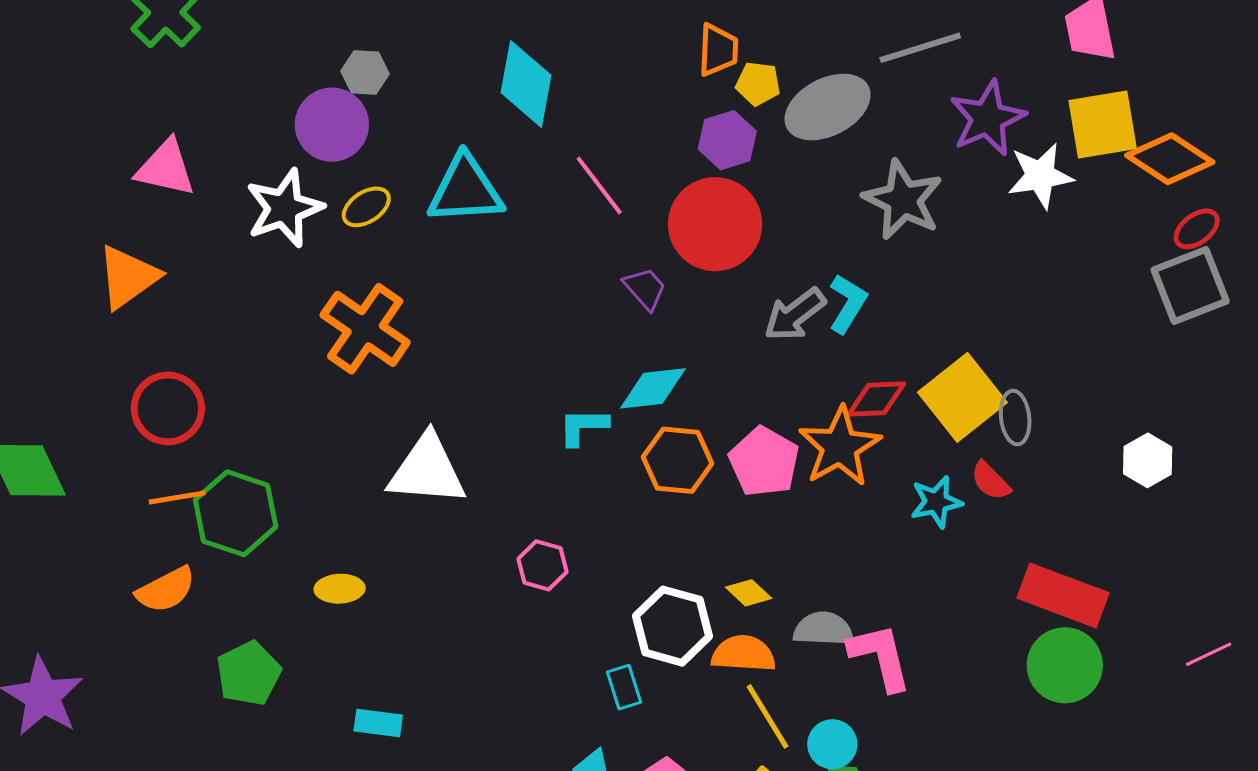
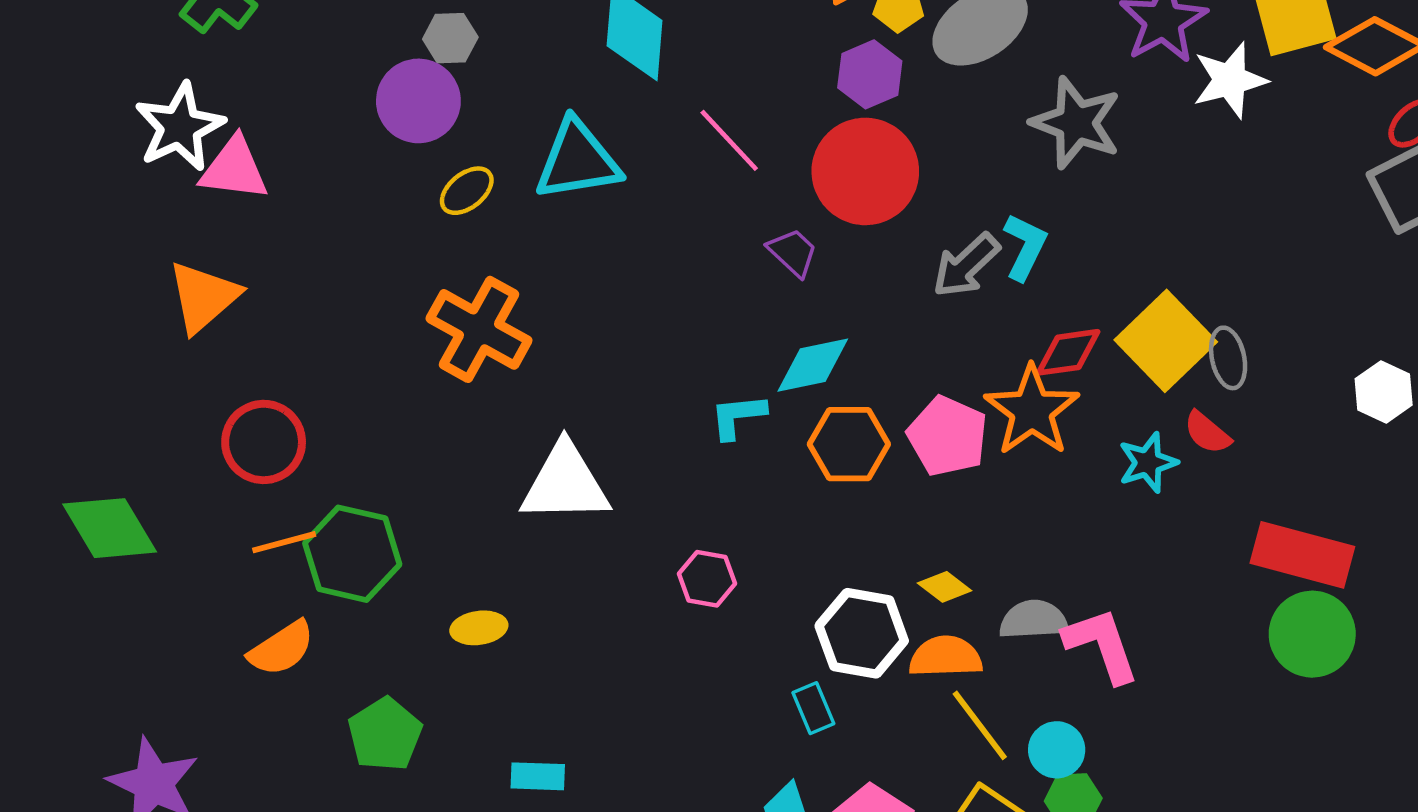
white star: (284, 208) -> (180, 127), moved

